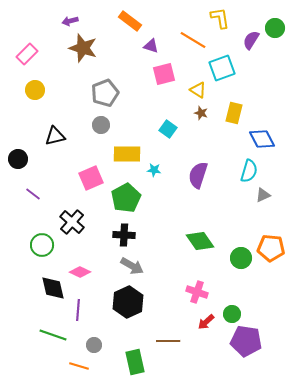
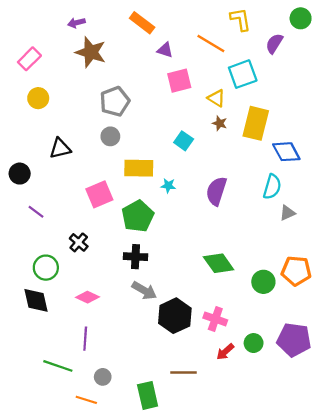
green circle: (275, 28) -> (301, 18), moved
yellow rectangle: (234, 113) -> (256, 123), size x1.4
black cross: (72, 222) -> (79, 242), size x0.7
black diamond: (53, 288) -> (36, 300), moved
black hexagon: (128, 302) -> (175, 316), moved
purple pentagon: (246, 341) -> (294, 340), moved

